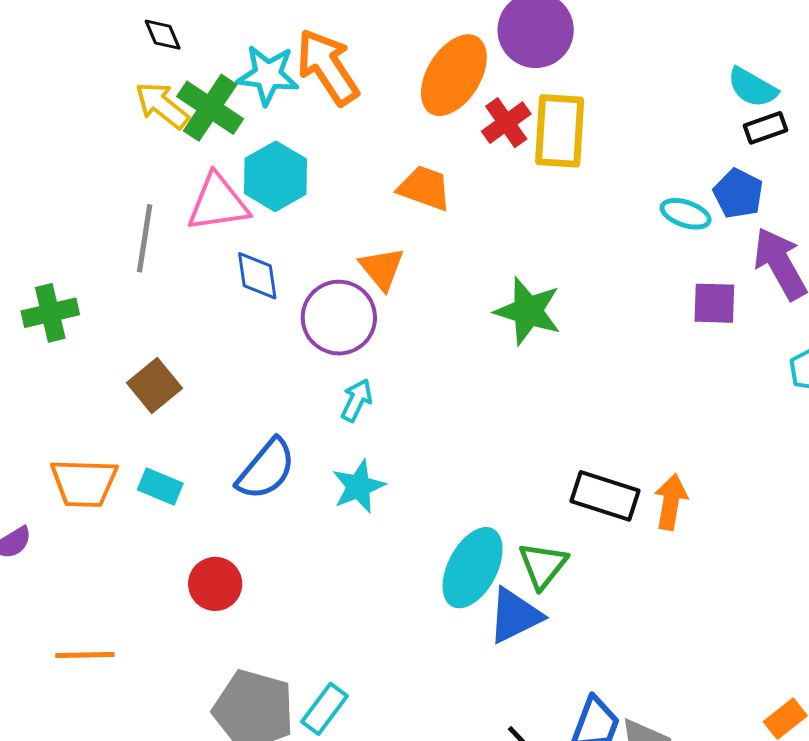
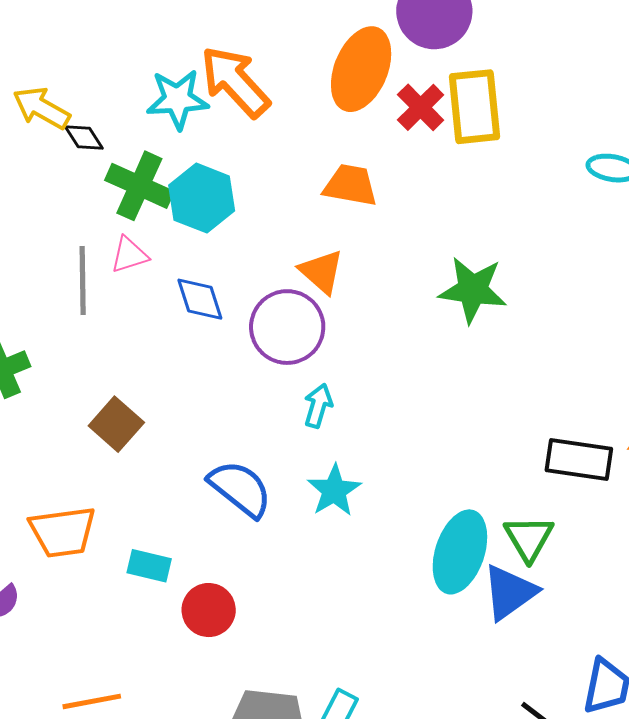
black diamond: (163, 35) -> (84, 138), moved
yellow arrow: (162, 105) -> (41, 108), moved
green cross: (210, 108) -> (139, 186), moved
pink triangle: (218, 203) -> (129, 255), moved, size x0.6
blue semicircle: (266, 469) -> (240, 489), turned -82
cyan rectangle: (160, 486) -> (149, 566), moved

